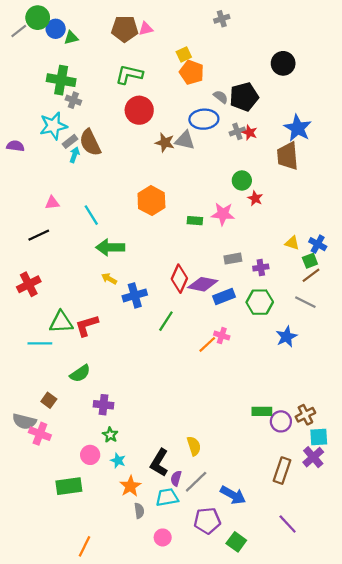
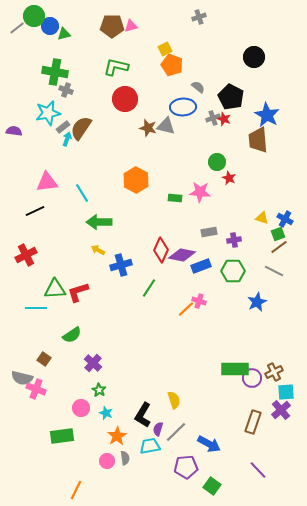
black pentagon: (244, 97) -> (231, 97), moved, turned -30
brown semicircle: (90, 143) -> (81, 128), turned 60
pink triangle: (52, 203) -> (47, 182), size x1.6
purple cross: (104, 405) -> (93, 363), turned 36
green rectangle: (262, 411) -> (235, 369), size x1.5
pink circle: (163, 537) -> (107, 461), moved

